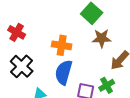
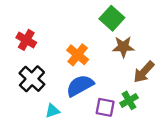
orange cross: (62, 45) -> (78, 55), turned 30
blue semicircle: (64, 72) -> (80, 86), turned 45

